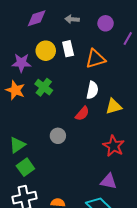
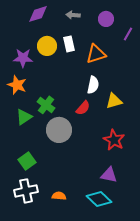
green cross: (44, 87) -> (46, 105), moved
gray circle: (58, 136) -> (59, 130), size x1.6
green triangle: (17, 145) -> (24, 117), moved

